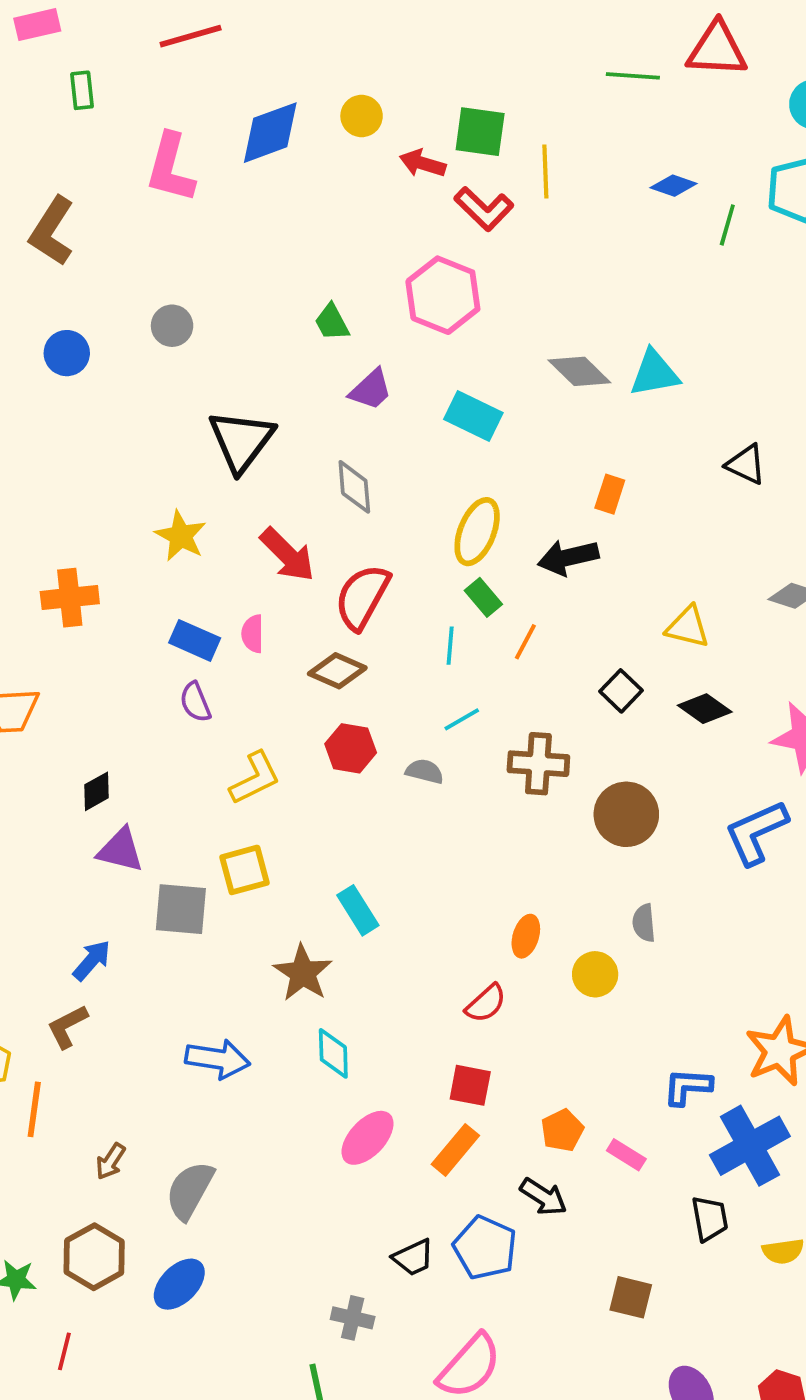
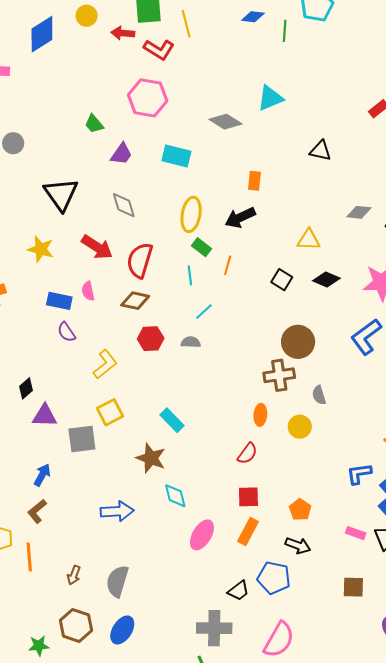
cyan triangle: (654, 373) -> (270, 98), moved
brown cross: (538, 764) -> (279, 375), moved
pink rectangle: (626, 1155) -> (356, 533), moved
gray cross: (353, 1318) -> (214, 628), size x1.6

